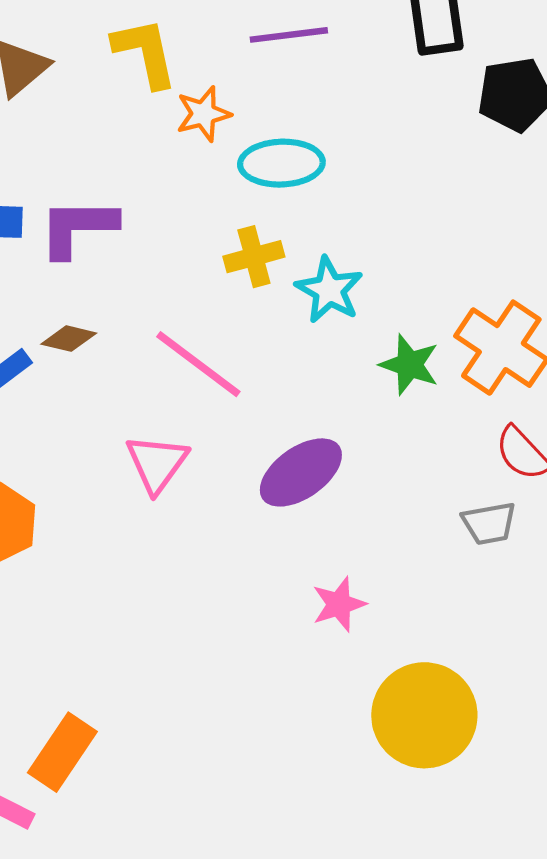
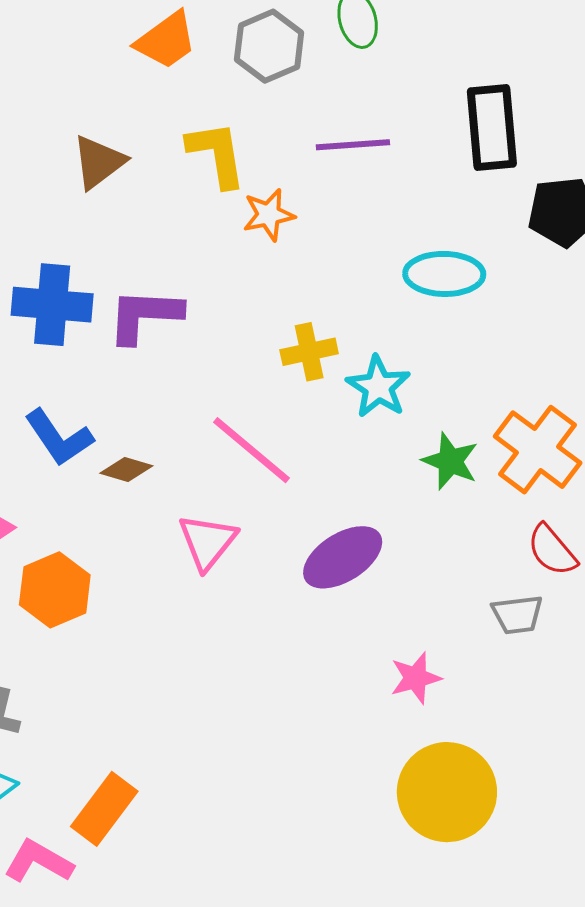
cyan ellipse: (281, 163) -> (444, 274), moved
brown diamond: (69, 339) -> (126, 470), moved
pink star: (339, 604) -> (416, 678), moved

